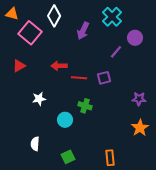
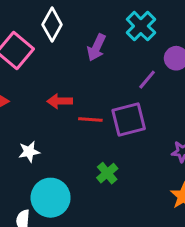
purple square: (104, 78) -> (129, 120), size x1.6
green cross: (85, 106) -> (107, 173), moved, turned 32
cyan circle: (65, 120) -> (51, 198), moved, size x1.6

